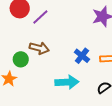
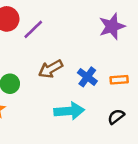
brown arrow: (39, 48) -> (51, 69), moved, turned 138

